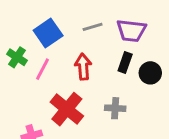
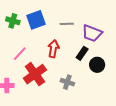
green cross: (17, 57) -> (13, 21), moved, turned -32
pink line: (42, 69) -> (20, 54), moved

